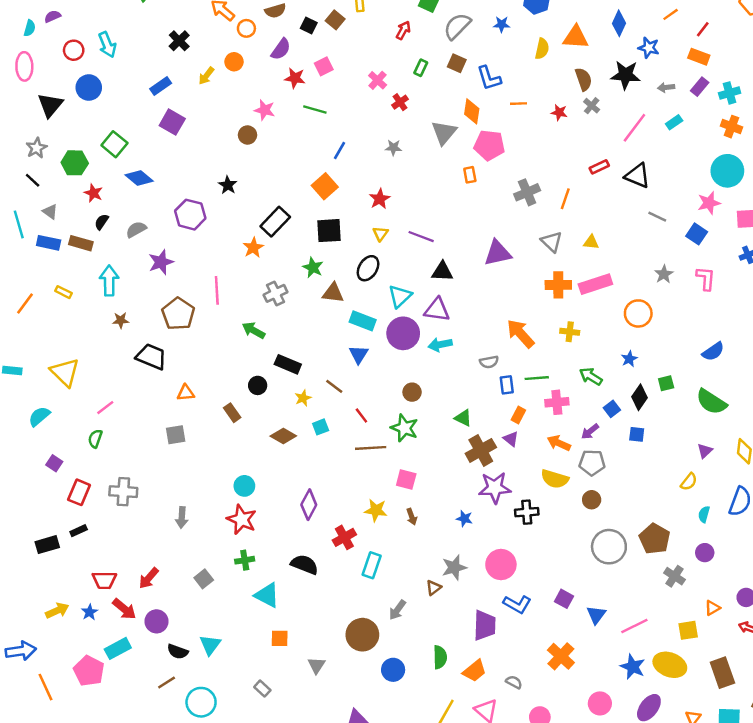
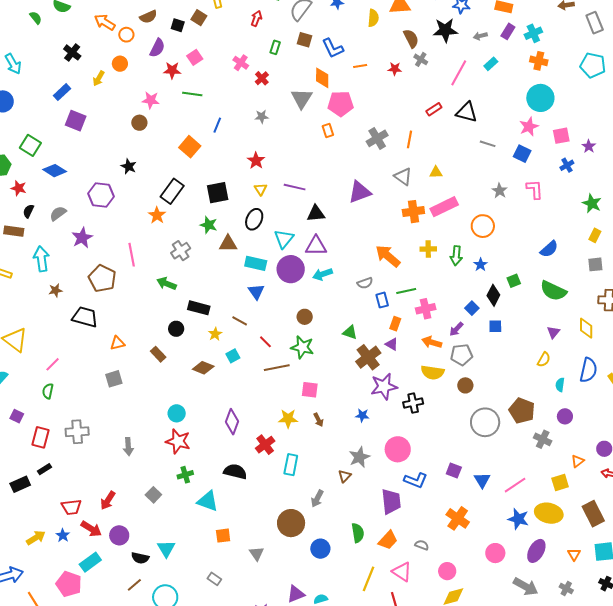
orange square: (325, 186) -> (190, 147), moved
green arrow: (591, 376) -> (456, 256), moved, turned -108

